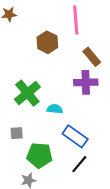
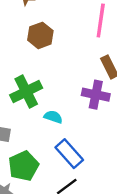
brown hexagon: (47, 42) -> (40, 35), moved
green pentagon: (39, 155) -> (23, 166), turned 30

